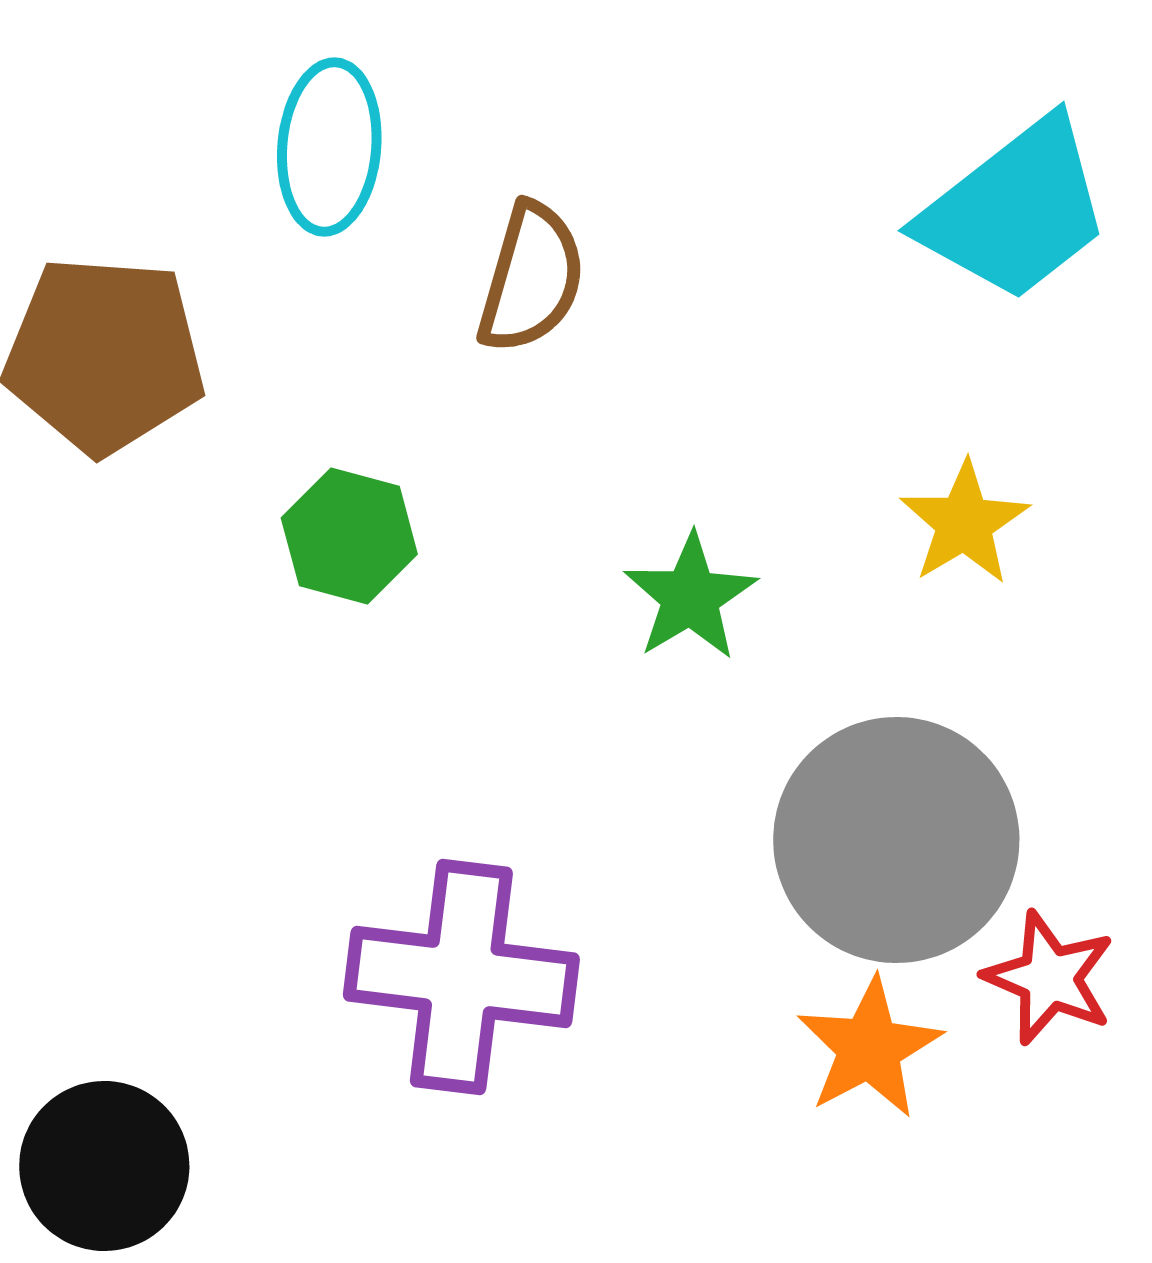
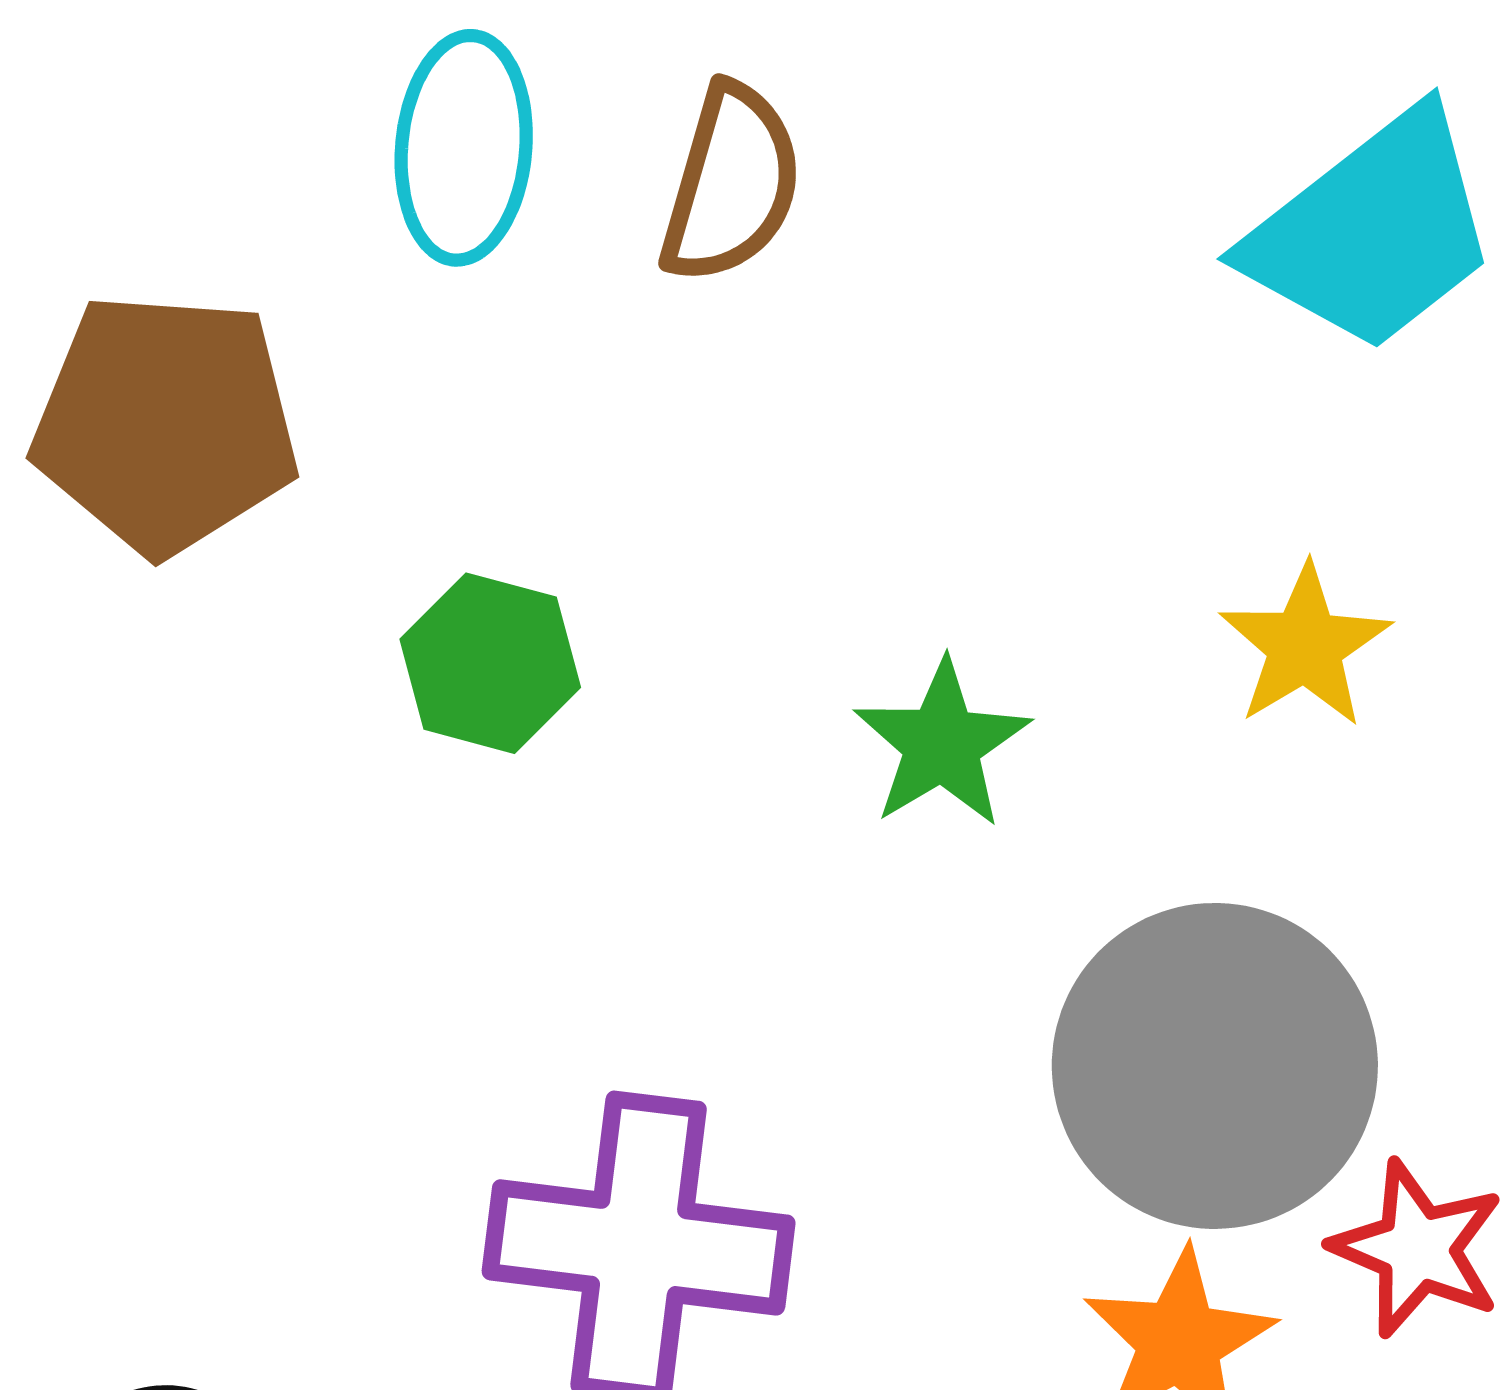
brown semicircle: (531, 278) -> (731, 184), moved

